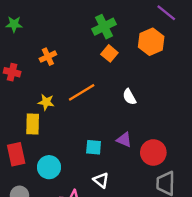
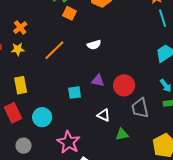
white semicircle: (129, 97) -> (94, 45), turned -64
yellow star: (46, 102) -> (18, 49), moved
white triangle: (101, 180) -> (104, 115), moved

